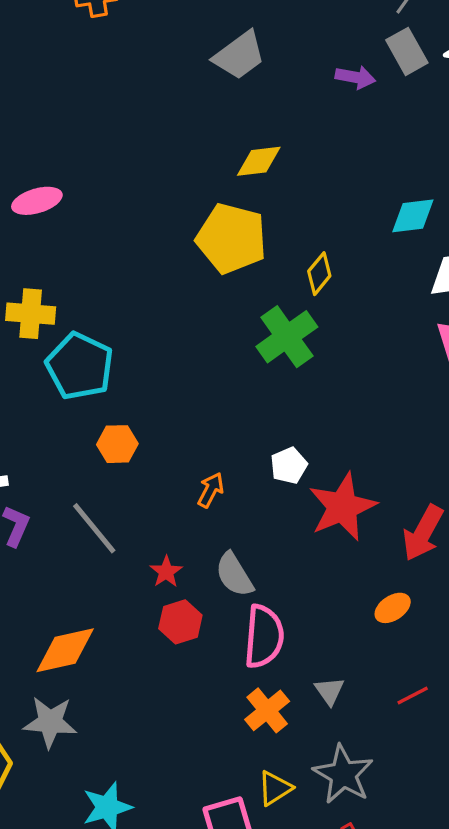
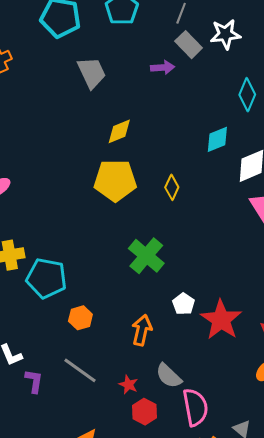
gray trapezoid: (239, 55) -> (92, 73), turned -64
green cross: (287, 337) -> (146, 256), moved
orange arrow: (211, 490) -> (142, 330), size x1.4

